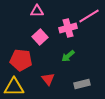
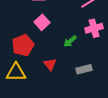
pink cross: (68, 28) -> (94, 28), moved
red pentagon: (21, 60) -> (23, 45), turned -30

